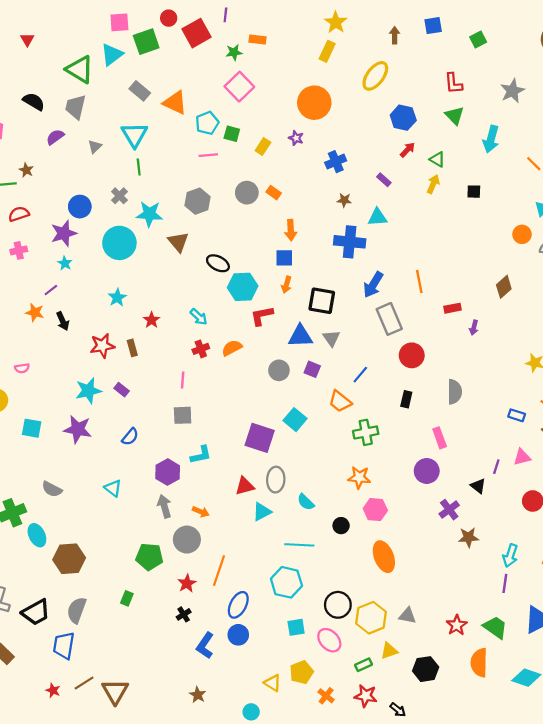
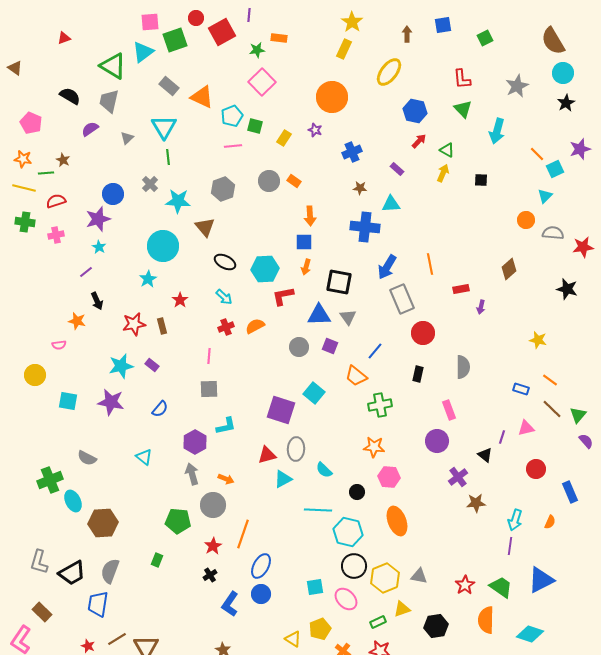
red triangle: (27, 39) -> (64, 38), turned 40
cyan circle: (119, 243) -> (163, 246), moved
black ellipse: (218, 263) -> (225, 262), moved
orange star: (35, 313) -> (77, 321), moved
cyan hexagon: (286, 582) -> (348, 532), moved

